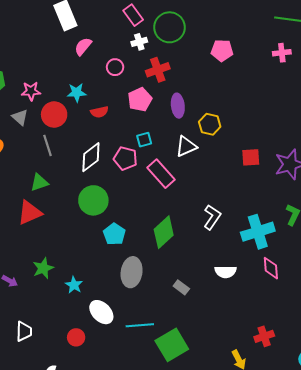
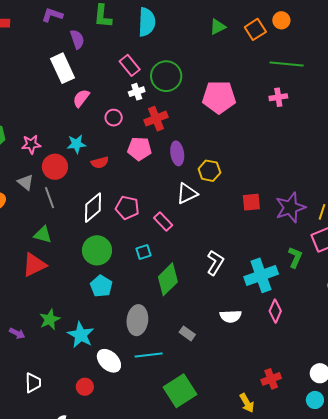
pink pentagon: (222, 50) -> (219, 97), size x1.5
pink pentagon: (140, 100) -> (139, 149), turned 30
gray triangle: (20, 117) -> (26, 182), moved
cyan square: (144, 140) -> (143, 252), moved
pink rectangle: (161, 174) -> (163, 221), size x0.7
green triangle: (39, 182) -> (43, 235), turned 36
cyan pentagon: (114, 234) -> (101, 286), moved
pink diamond: (271, 268) -> (275, 311), turned 30
cyan star: (74, 285) -> (81, 335), size x1.5
cyan line: (140, 325) -> (149, 355), moved

